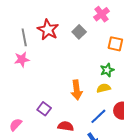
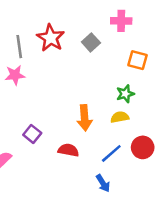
pink cross: (102, 14) -> (121, 21), turned 35
purple square: (44, 109) -> (32, 134), moved
red semicircle: (66, 126) -> (68, 150), moved

